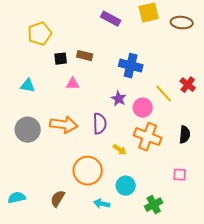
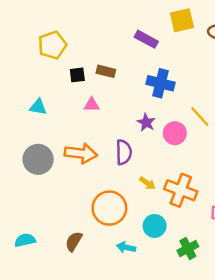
purple rectangle: (111, 19) -> (146, 39), moved
orange cross: (148, 137) -> (181, 190), moved

